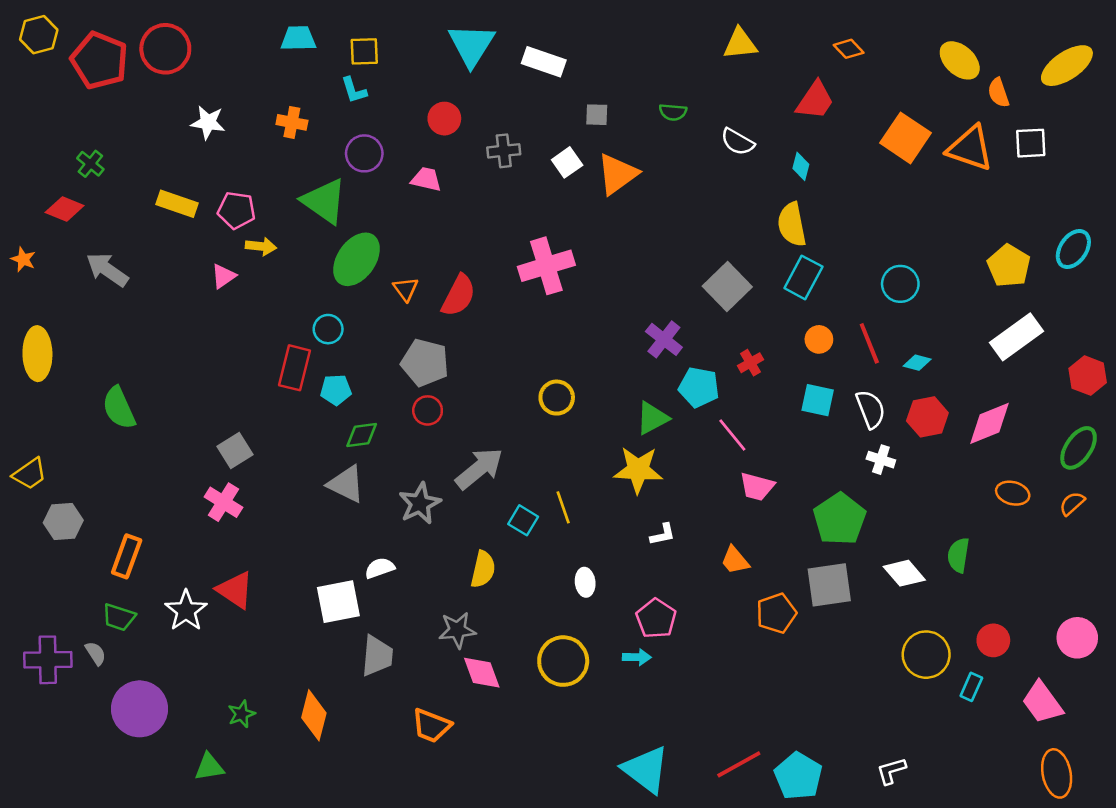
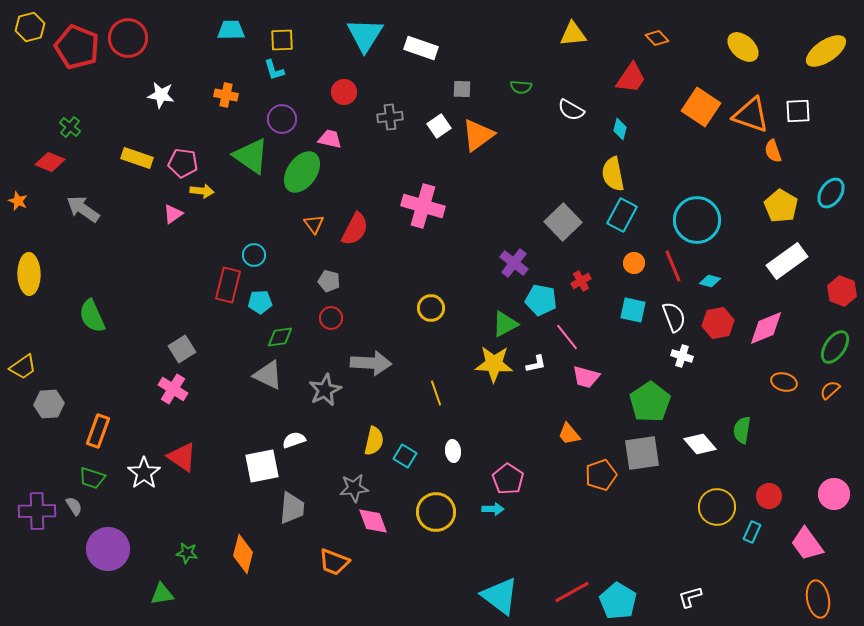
orange semicircle: (998, 93) -> (773, 151), moved
green ellipse: (356, 259) -> (302, 172), moved
pink cross: (546, 266) -> (423, 206), turned 33
cyan circle: (900, 284) -> (697, 220), size x1.6
gray pentagon: (425, 363) -> (329, 281), size x0.6
gray arrow: (479, 469) -> (371, 363), turned 42
cyan square: (523, 520) -> (405, 456), moved
white L-shape: (663, 534) -> (536, 364), moved
green star: (242, 714) -> (187, 553), turned 30

